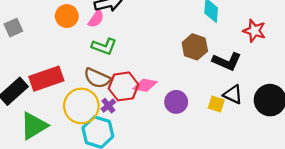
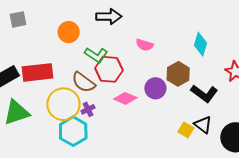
orange circle: (67, 16) -> (69, 32), moved
pink semicircle: (96, 19) -> (145, 45), moved, turned 60
red hexagon: (123, 86) -> (109, 69), moved
purple circle: (176, 102) -> (155, 88), moved

